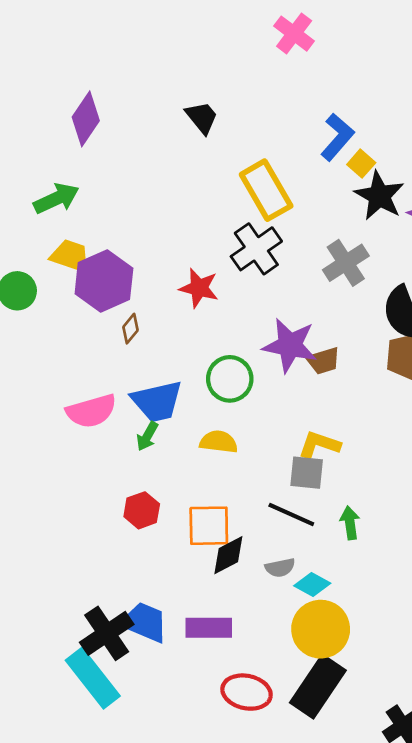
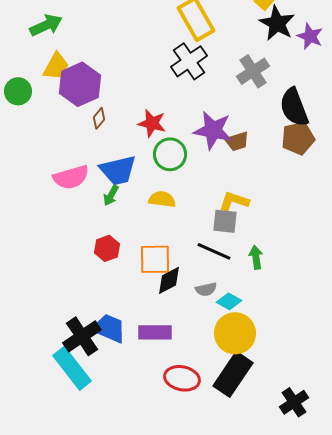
yellow trapezoid: (70, 256) -> (56, 66), turned 100
red star: (199, 288) -> (152, 123), moved

